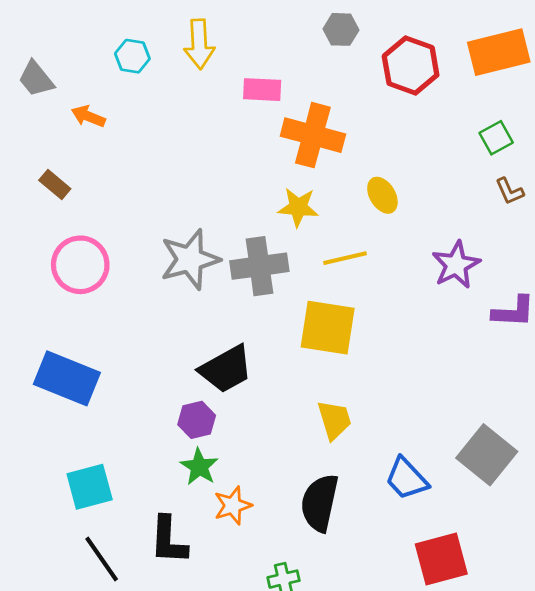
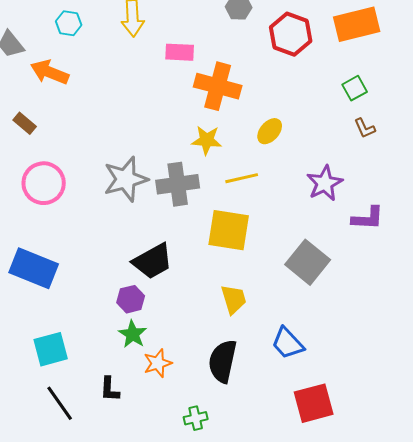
cyan hexagon: (132, 56) -> (69, 23), moved
orange arrow: (88, 116) -> (50, 72), size x1.5
yellow ellipse: (382, 195) -> (270, 131), turned 72
gray square: (487, 455) -> (308, 262), moved
black L-shape: (168, 540) -> (110, 389), size x0.7

